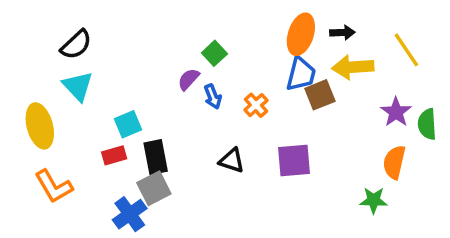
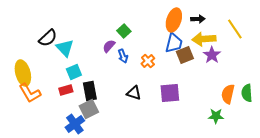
black semicircle: (76, 45) -> (48, 38), moved
cyan triangle: (78, 86) -> (65, 48), moved
purple star: (396, 112) -> (212, 55), moved
green semicircle: (427, 124) -> (247, 93), moved
orange L-shape: (54, 186) -> (30, 93), moved

